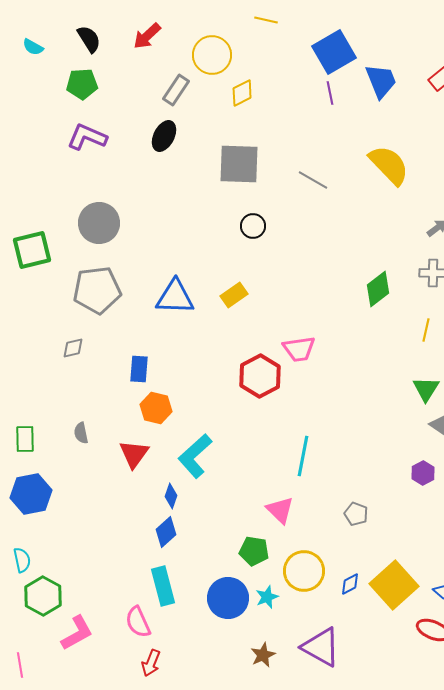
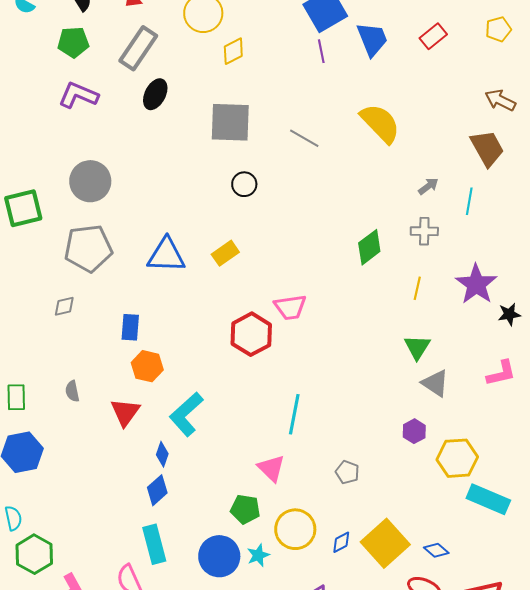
gray rectangle: (176, 90) -> (138, 48), moved, size x1.4

